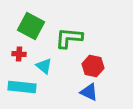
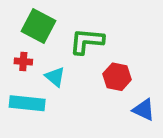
blue triangle: (89, 92) -> (144, 110), moved

